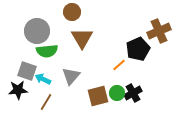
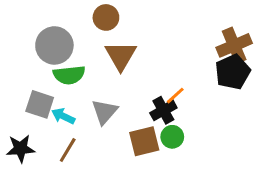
black pentagon: (138, 49) -> (233, 72), moved
black star: (18, 90) -> (21, 149), moved
black cross: (133, 93) -> (163, 110), moved

